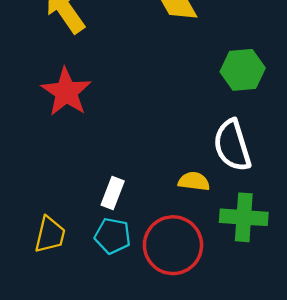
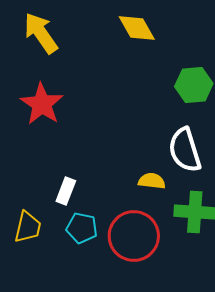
white rectangle: (113, 193) -> (66, 191), moved

